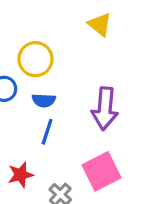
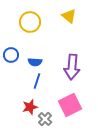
yellow circle: (35, 59) -> (30, 22), moved
red star: (21, 175) -> (30, 107), moved

